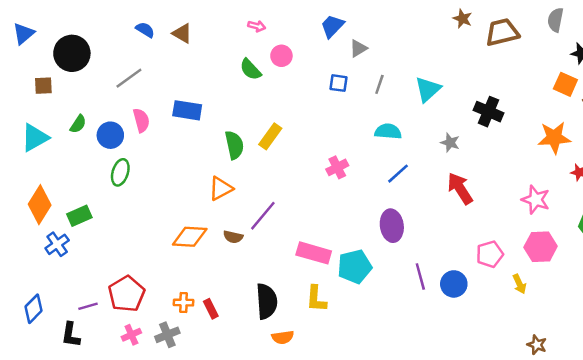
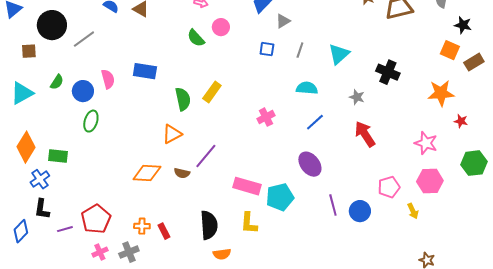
gray line: (129, 78) -> (84, 39), moved
green rectangle: (79, 216) -> (58, 156), turned 30
purple ellipse: (392, 226) -> (310, 164), turned -30
black L-shape: (71, 335) -> (42, 209), moved

